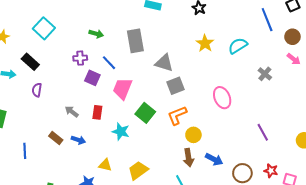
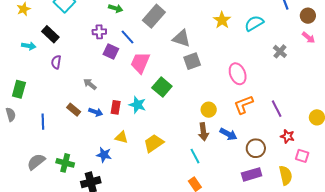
gray rectangle: (135, 41) -> (154, 16), turned 50
red rectangle: (97, 112) -> (116, 107), moved
orange L-shape: (177, 115) -> (244, 105), moved
red star: (271, 171) -> (287, 136), moved

